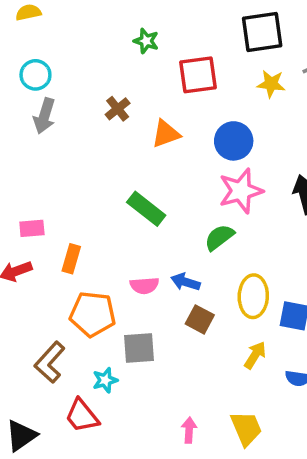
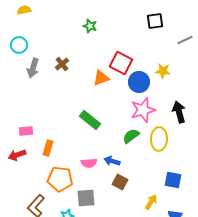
black square: (262, 32) -> (155, 21), size x0.7
cyan circle: (35, 75) -> (19, 45), moved
red square: (198, 75) -> (121, 63), moved, turned 35
yellow star: (271, 84) -> (163, 71), moved
brown cross: (118, 109) -> (62, 64), moved
yellow ellipse: (253, 296) -> (159, 139), moved

